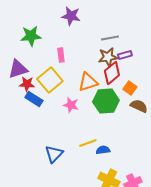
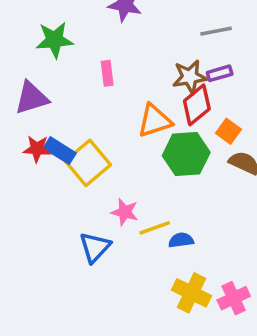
gray line: (110, 38) -> (216, 31), moved
yellow square: (50, 80) -> (88, 163), moved
red star: (27, 84) -> (37, 149), moved
pink star: (71, 105) -> (125, 212), moved

